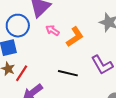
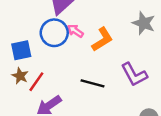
blue circle: (18, 26) -> (54, 33), moved

